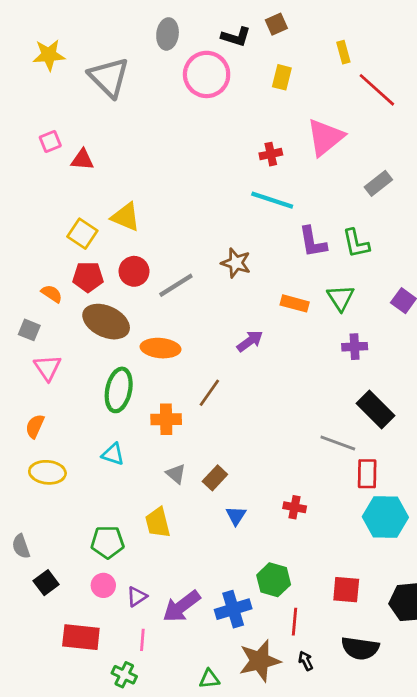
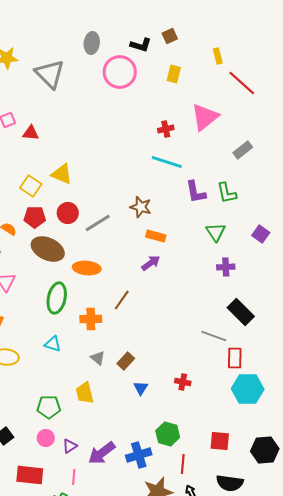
orange rectangle: (295, 303) -> (156, 236), moved

